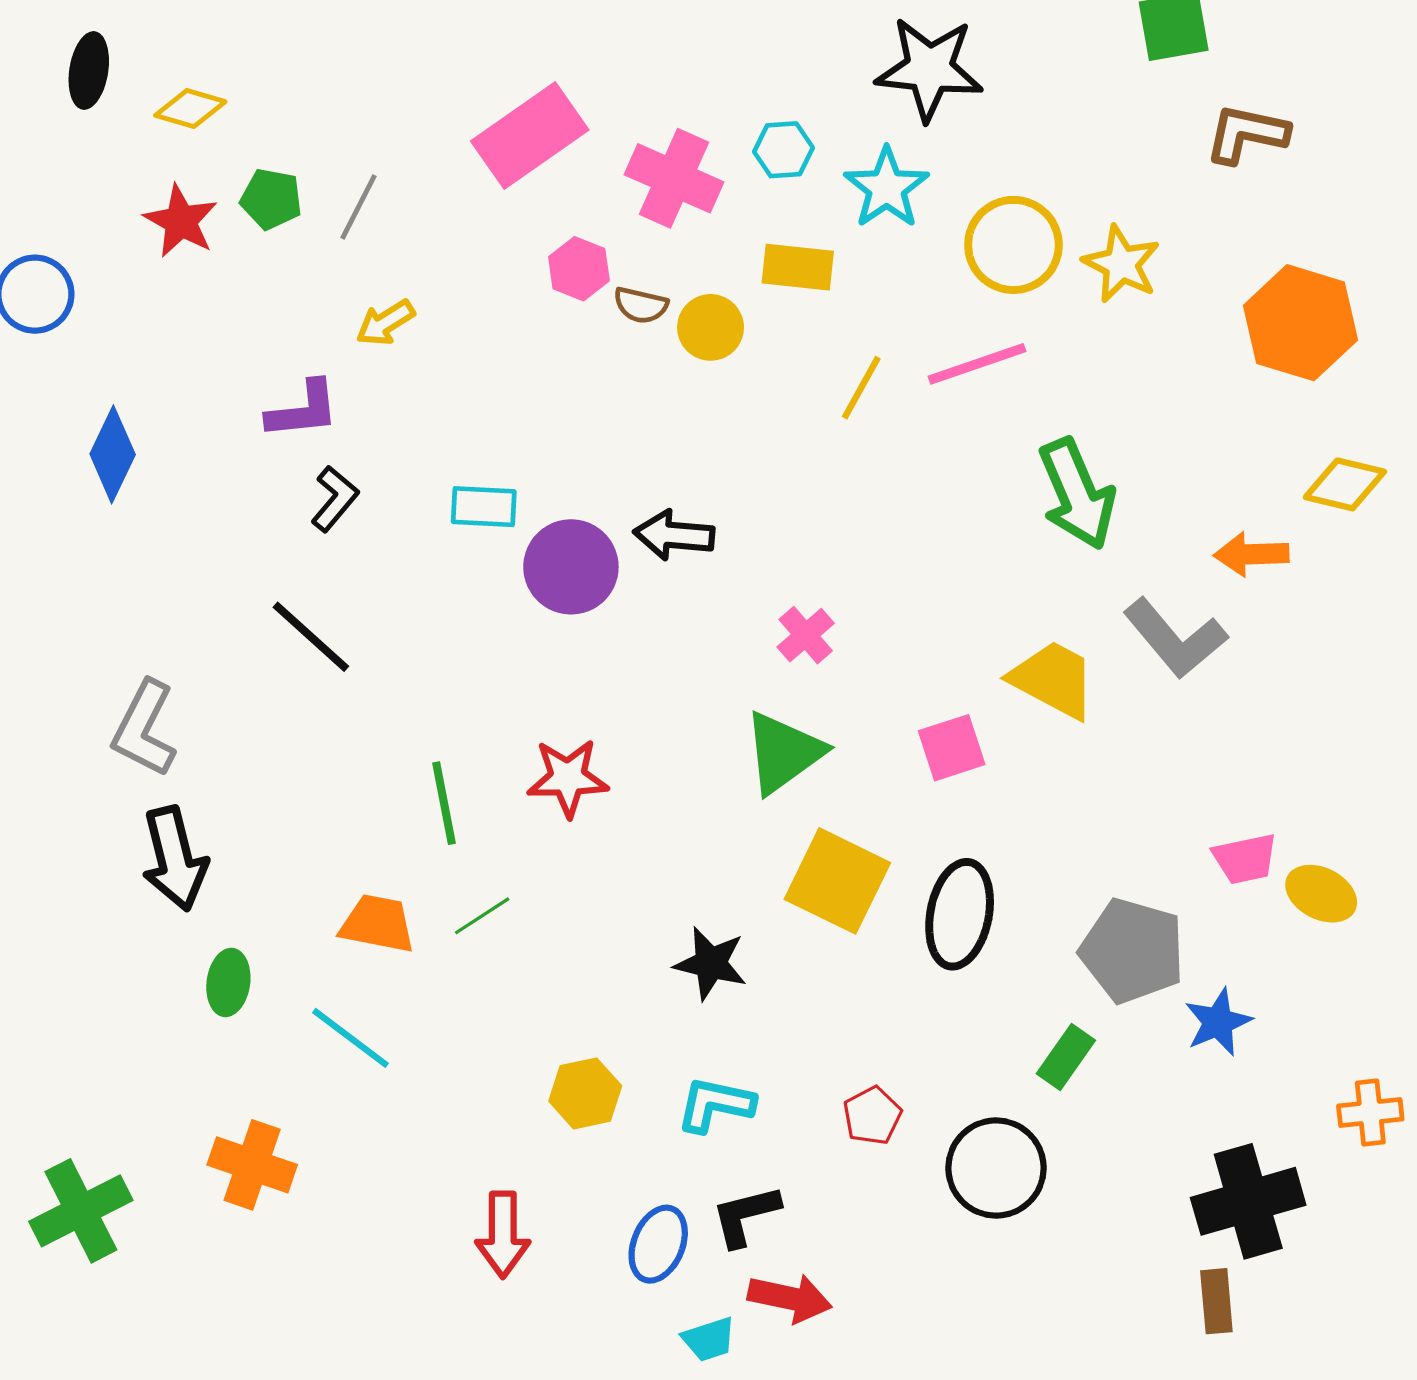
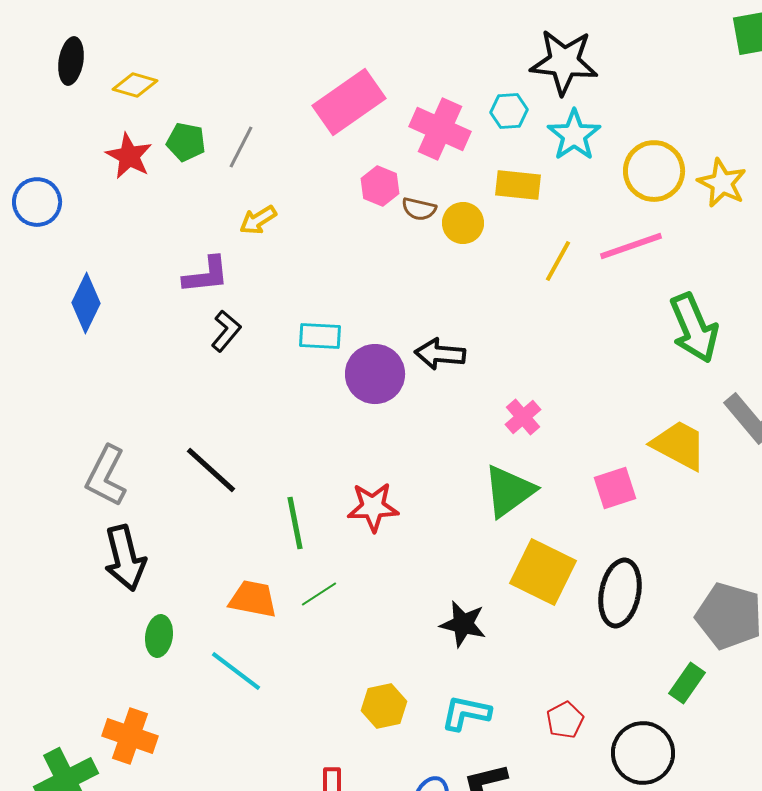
black star: (929, 69) -> (564, 62), moved
black line: (311, 637) -> (211, 470), moved
orange cross: (252, 1165) -> (130, 736), moved

